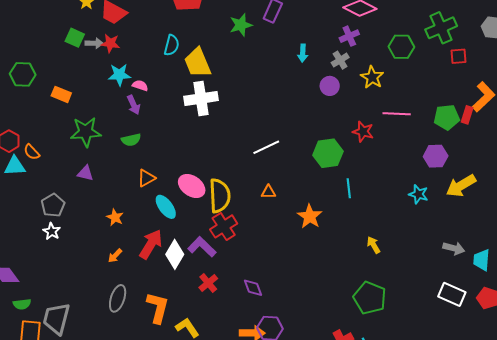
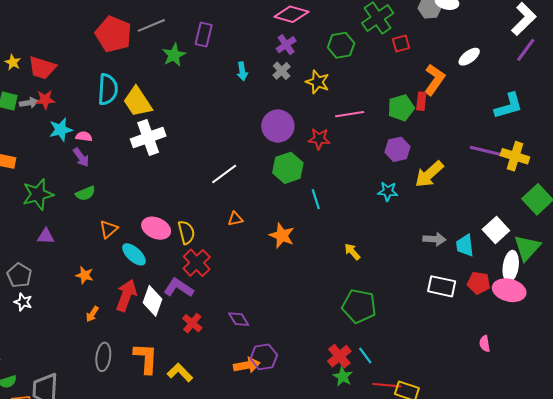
cyan semicircle: (172, 45) -> (108, 89), size x1.4
purple circle: (330, 86) -> (278, 126), moved, size x1.6
yellow semicircle: (220, 196) -> (186, 232), size x0.7

